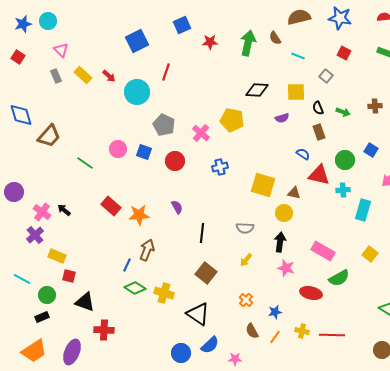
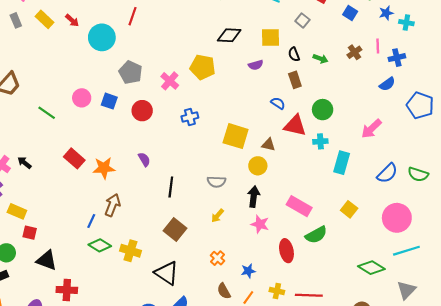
brown cross: (375, 106) -> (354, 52), turned -32
blue square: (371, 150) -> (350, 13), moved
red ellipse: (311, 293) -> (286, 251), turned 65

